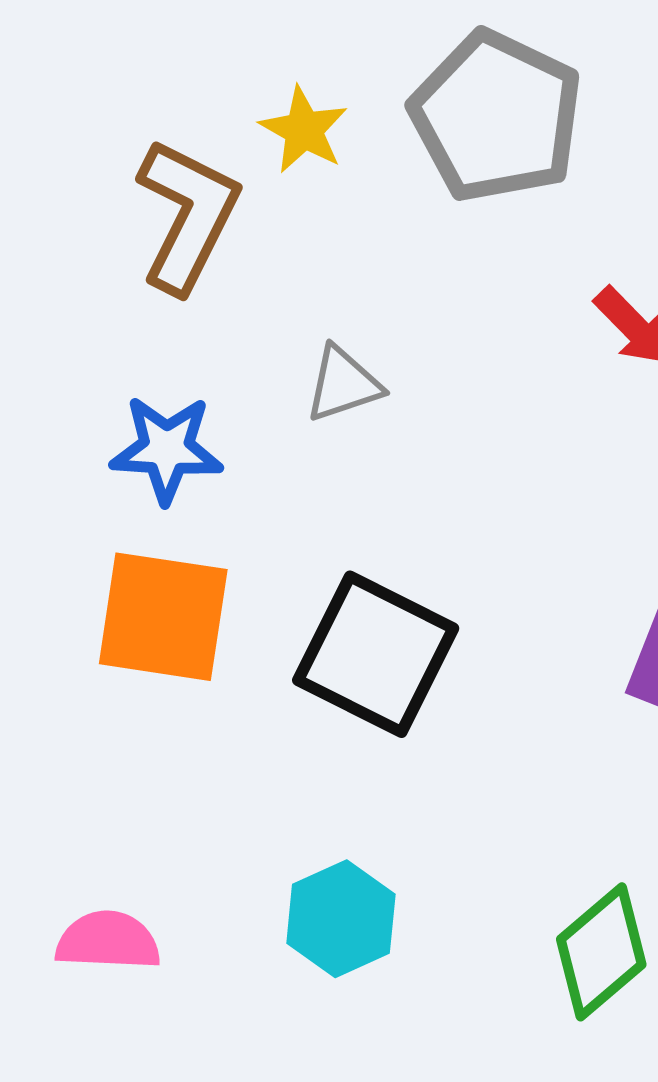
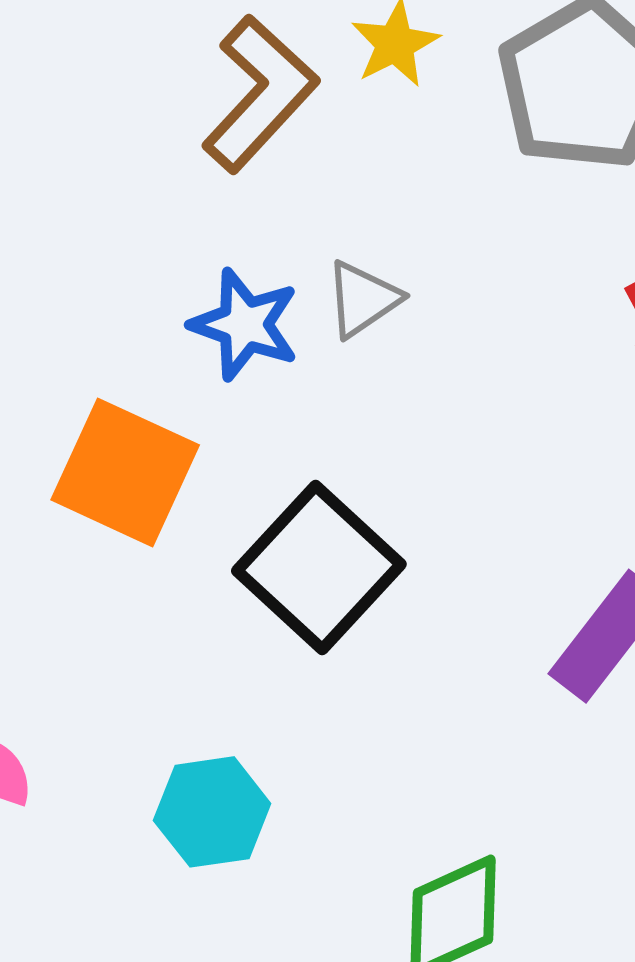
gray triangle: (343, 384) -> (363, 299), turned -32
blue star: (167, 449) -> (245, 325), moved

